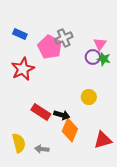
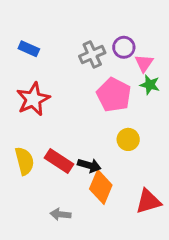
pink pentagon: (50, 47) -> (114, 95), moved
purple circle: (93, 57) -> (124, 47), moved
yellow semicircle: (19, 143) -> (24, 161), moved

